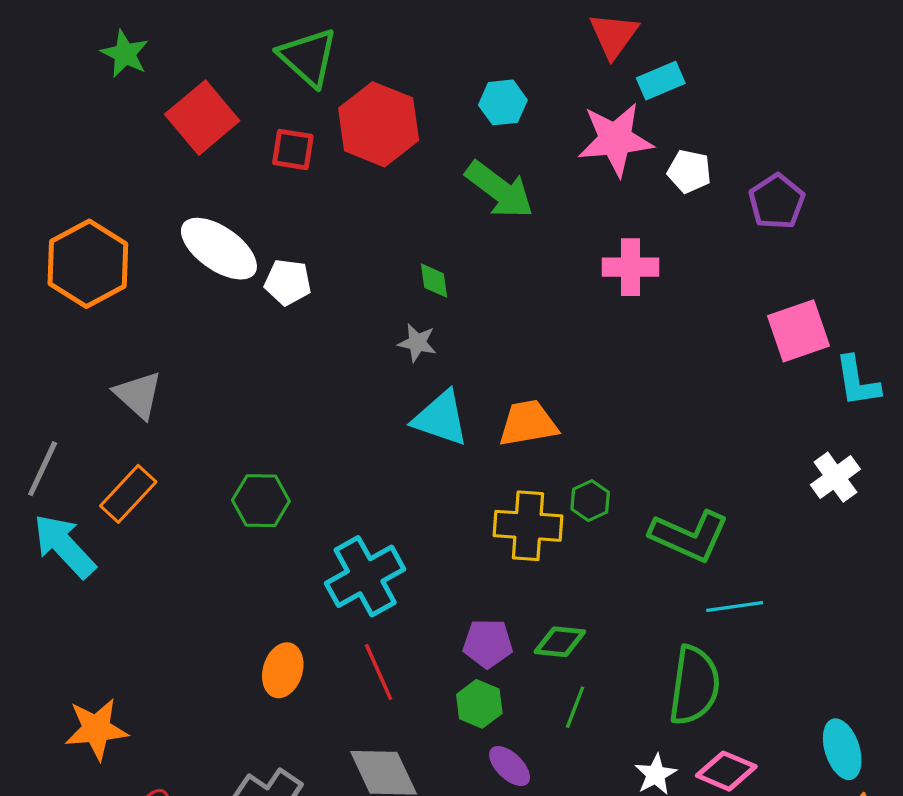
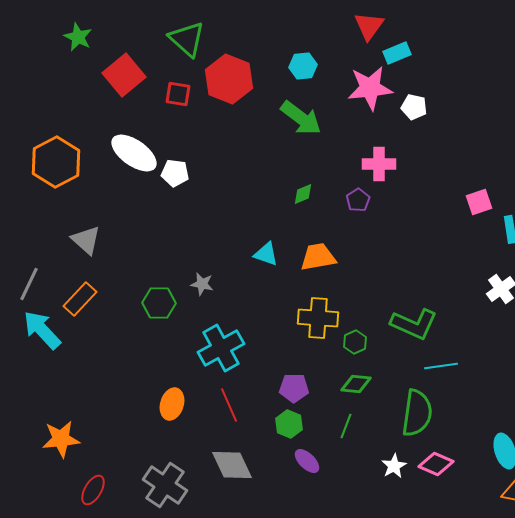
purple pentagon: (777, 202) -> (358, 200), moved, size x0.7
green diamond: (434, 281) -> (303, 194), moved, turned 75
pink square: (799, 331) -> (479, 202), size x0.7
gray star: (417, 343) -> (202, 284), moved
cyan triangle: (441, 418) -> (266, 254), size x0.7
green hexagon: (590, 501) -> (355, 342), moved
green diamond: (560, 642) -> (356, 384), moved

